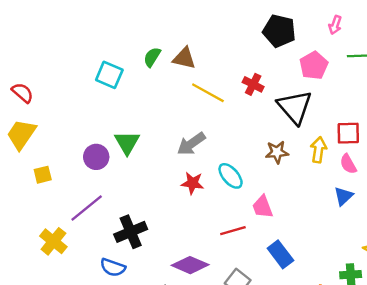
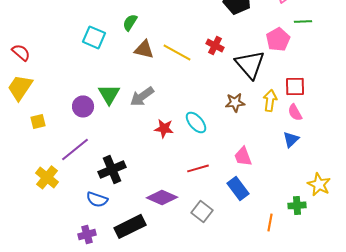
brown triangle: (184, 58) -> (144, 49), moved
pink pentagon: (314, 65) -> (278, 39), moved
gray arrow: (191, 144) -> (142, 96), moved
pink trapezoid: (263, 207) -> (243, 156), moved

